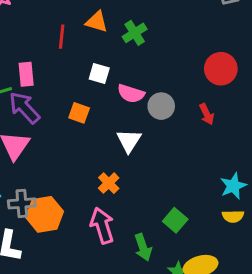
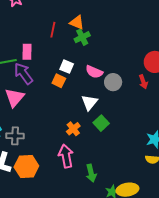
green cross: (135, 33) -> (82, 37), moved
white square: (99, 74) -> (67, 67), moved
red arrow: (207, 114) -> (143, 82), moved
orange hexagon: (45, 214) -> (26, 166), moved
green square: (175, 220) -> (101, 123), moved

